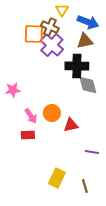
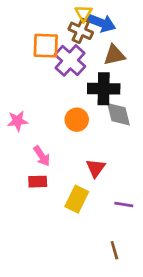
blue arrow: (88, 22) -> (101, 23), moved
brown cross: (50, 27) -> (81, 31), moved
orange circle: (52, 113) -> (77, 120), moved
red triangle: (71, 125) -> (96, 168), turned -42
yellow rectangle: (57, 178) -> (77, 199), moved

